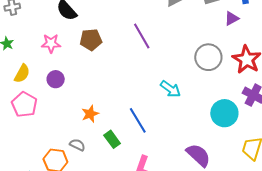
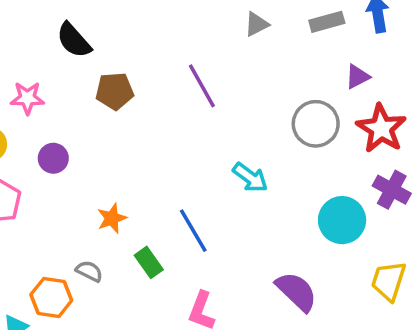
purple triangle: (232, 18) -> (358, 77), moved
pink star: (51, 43) -> (27, 98), moved

